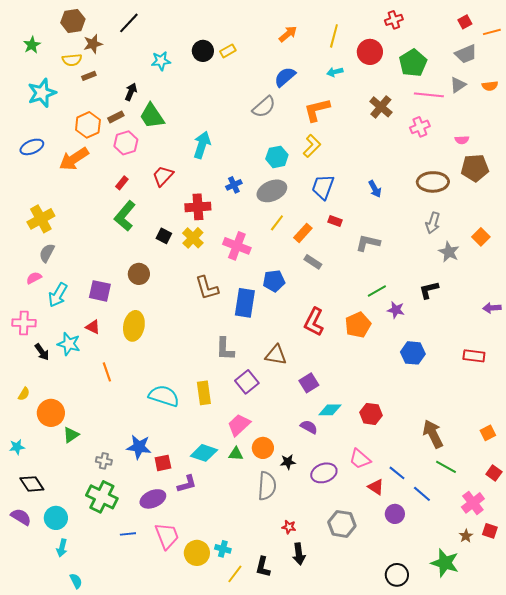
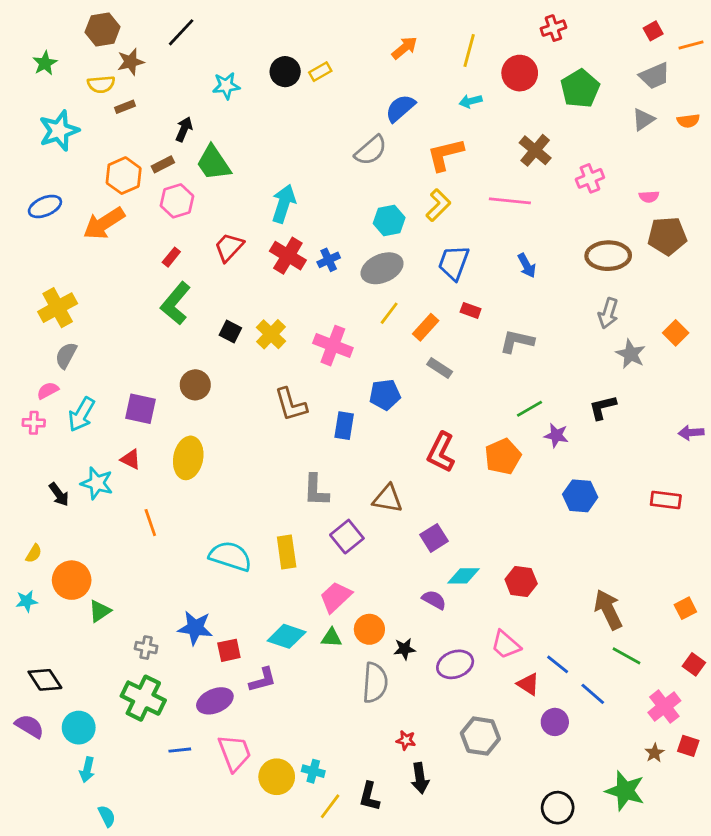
pink line: (429, 95) -> (510, 201), moved
red cross: (198, 207) -> (288, 256), moved, turned 35
blue rectangle: (245, 303) -> (344, 426), size x0.7
pink cross: (24, 323) -> (34, 423), moved, size x0.7
cyan star: (17, 447) -> (27, 601), moved

